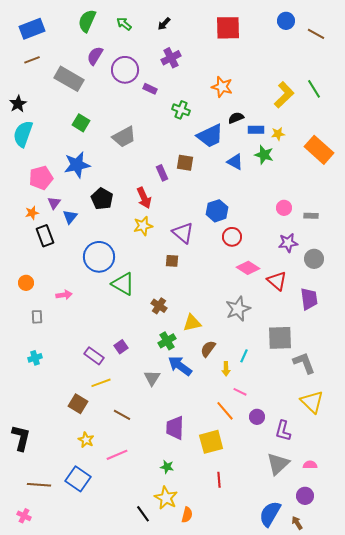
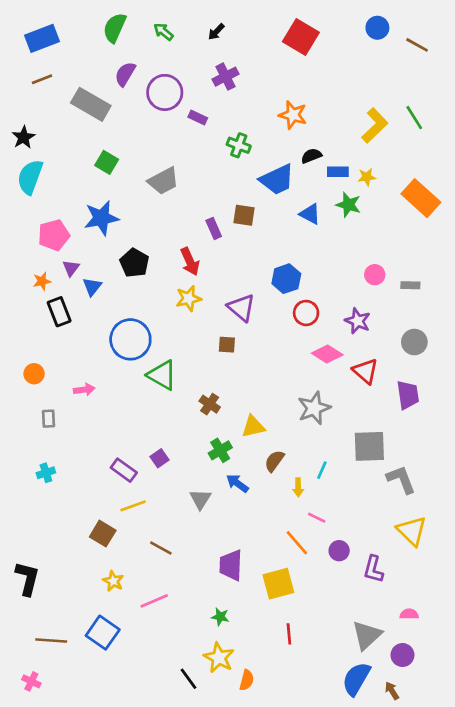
red square: (228, 28) -> (301, 37), turned 32
purple star: (288, 243) -> (358, 321), moved, turned 30
blue arrow: (180, 366) -> (237, 483), size x0.7
gray triangle: (278, 464) -> (367, 635), moved

